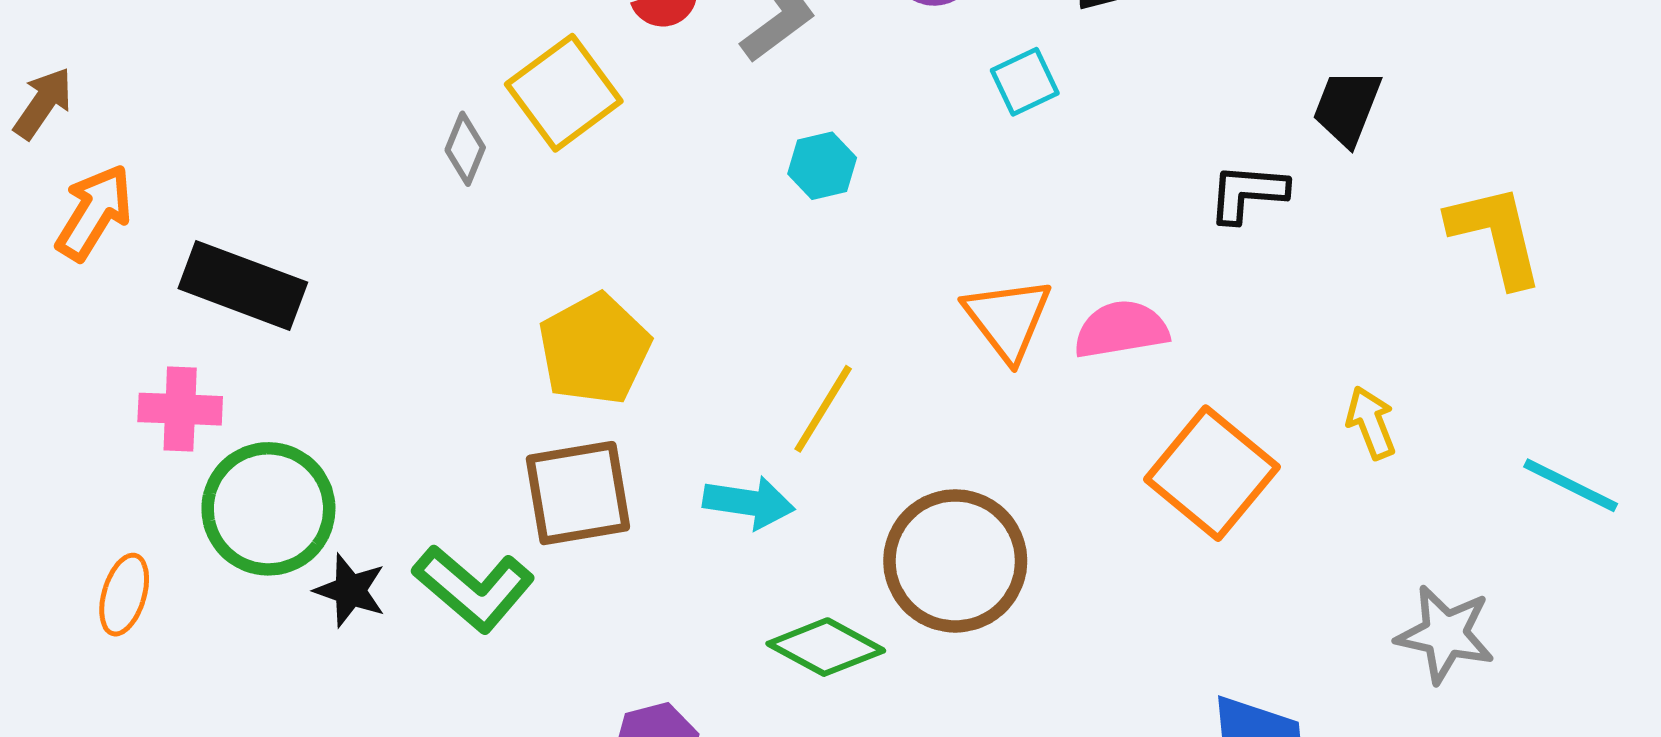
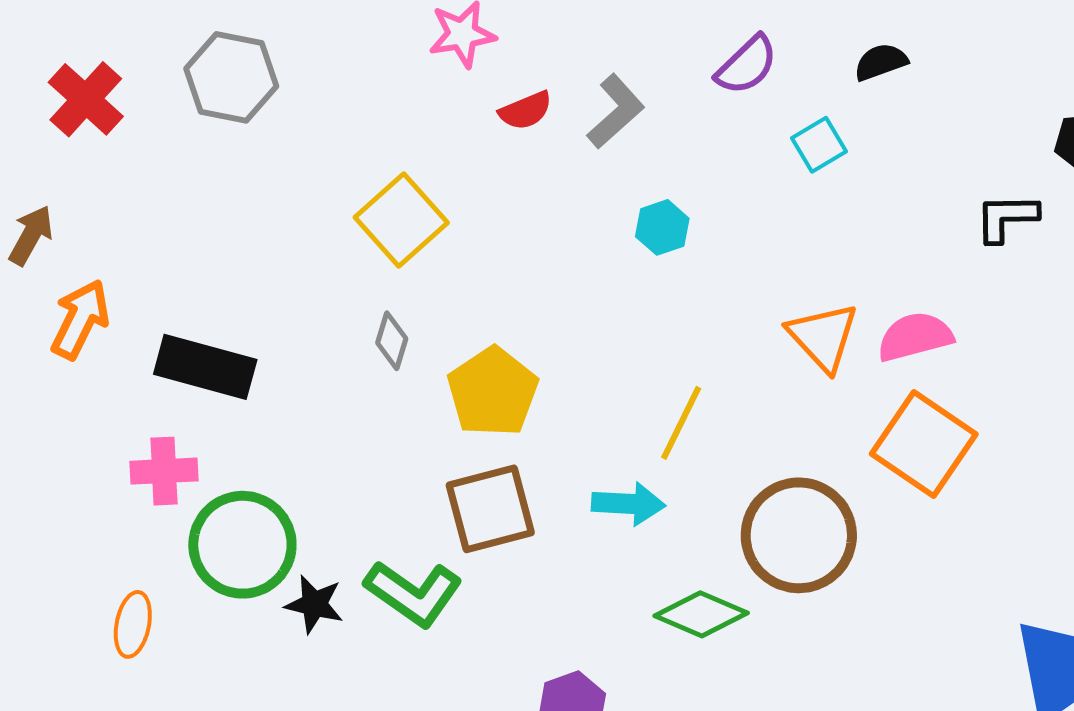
yellow square: (564, 93) -> (401, 220), moved
gray diamond: (465, 149) -> (392, 341), moved
orange square: (1212, 473) -> (924, 444), moved

